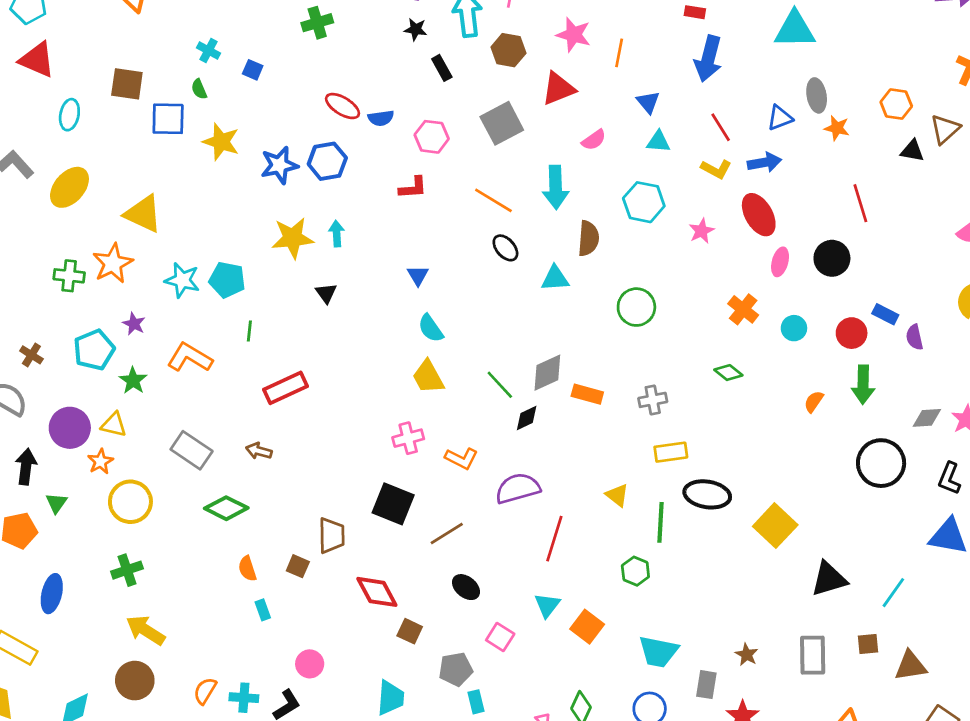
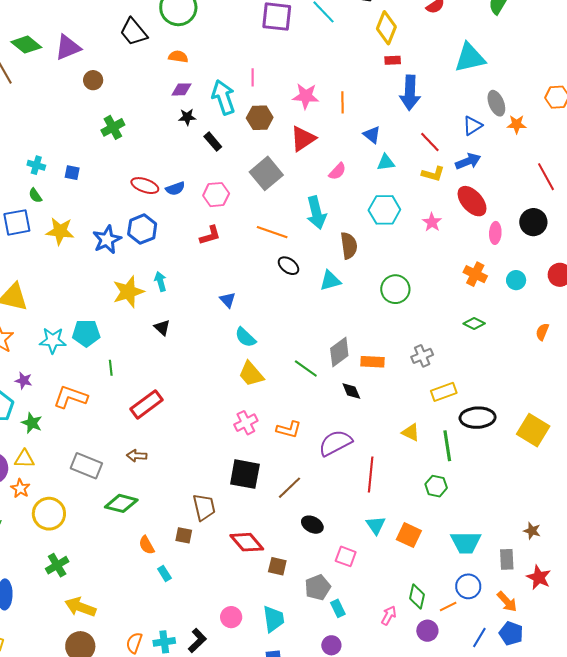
black diamond: (527, 418) -> (351, 391), moved, turned -75
pink circle: (310, 664) -> (231, 617), moved

